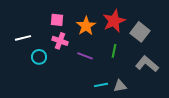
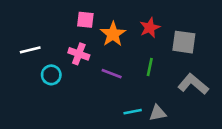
pink square: (57, 20) -> (85, 20), moved
red star: (114, 21) -> (150, 28), size x0.7
gray square: (140, 32) -> (184, 42), turned -30

